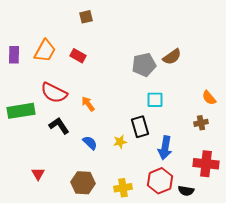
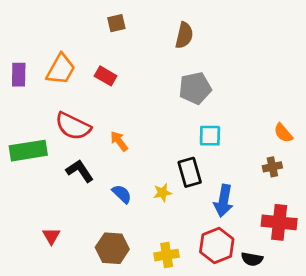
brown semicircle: (172, 57) -> (184, 35), moved, turned -42

